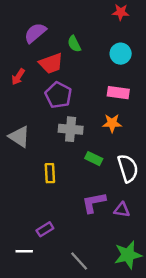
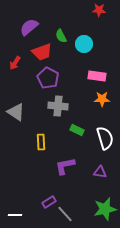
cyan circle: (121, 54) -> (84, 44), moved
orange star: (112, 123) -> (102, 99), moved
purple L-shape: (94, 202) -> (65, 166), moved
purple rectangle: (45, 229) -> (49, 202), moved
white line: (24, 251) -> (15, 215), moved

